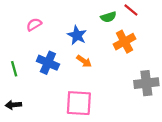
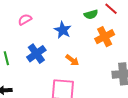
orange arrow: (84, 61) -> (72, 60), moved
blue cross: (48, 63) -> (36, 54), turned 30

